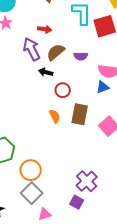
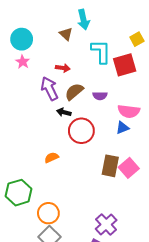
red circle: (63, 90) -> (81, 131), size x1.6
brown rectangle: (80, 114) -> (110, 166), moved
orange semicircle: (55, 116) -> (51, 158), moved, turned -88

